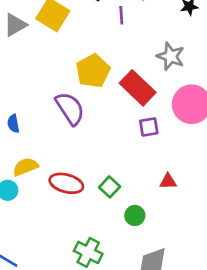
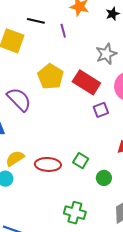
gray star: (171, 56) -> (106, 54), turned -30
purple semicircle: (70, 109) -> (19, 99), moved

